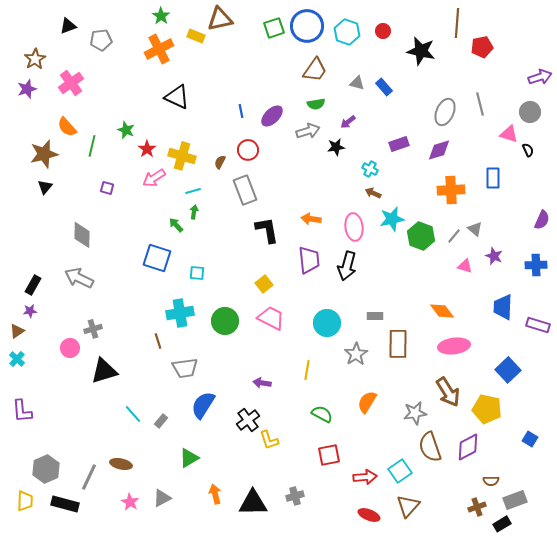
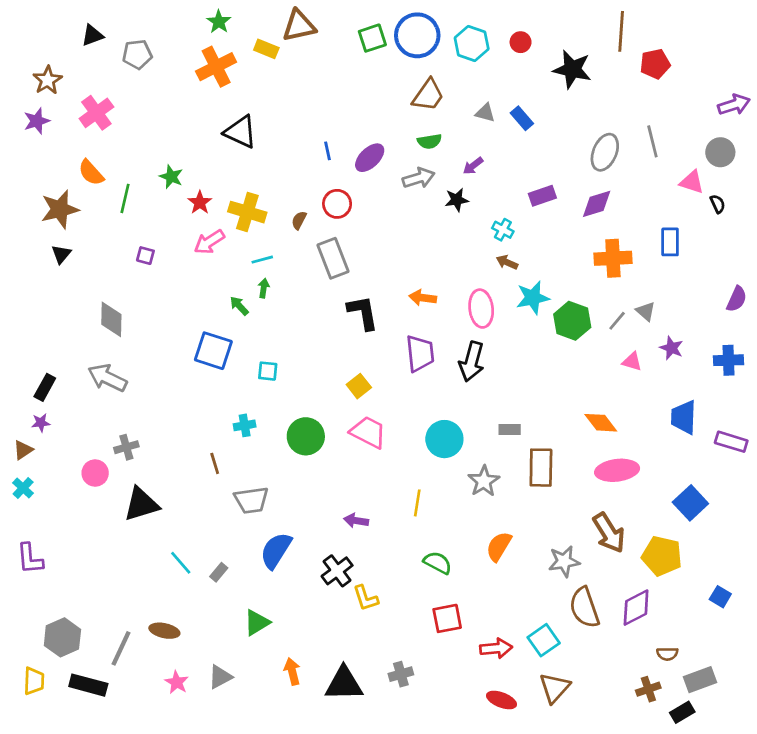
cyan cross: (180, 313) -> (245, 425), size x0.6

